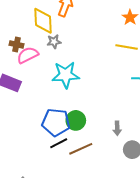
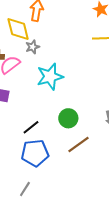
blue pentagon: (56, 122) -> (35, 153), moved
black line: (59, 143) -> (31, 127), moved

